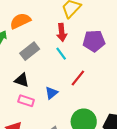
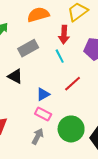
orange semicircle: (20, 21) -> (38, 15), moved
pink rectangle: (26, 101) -> (43, 114), moved

